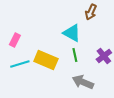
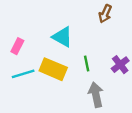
cyan triangle: (72, 33) -> (62, 37), moved
gray arrow: (83, 82) -> (96, 95), turned 55

